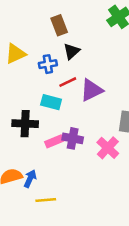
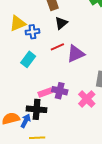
blue cross: (48, 64) -> (32, 32), moved
cyan rectangle: (51, 102) -> (28, 59), moved, turned -70
black cross: (25, 124) -> (37, 109), moved

